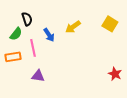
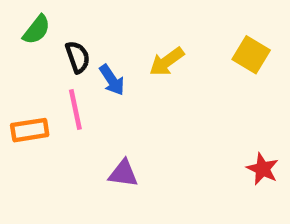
black semicircle: (27, 19) -> (78, 57), moved
green semicircle: (16, 34) -> (37, 30), moved
purple triangle: (38, 76) -> (123, 173), moved

